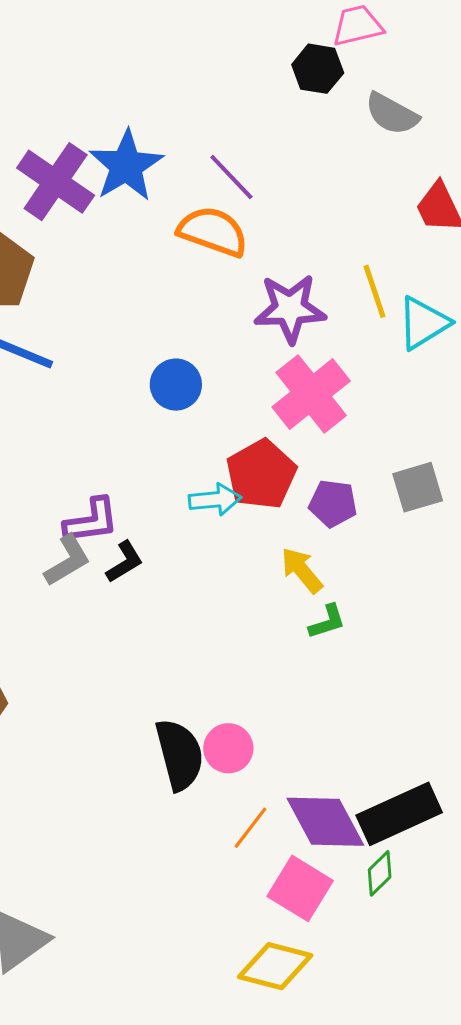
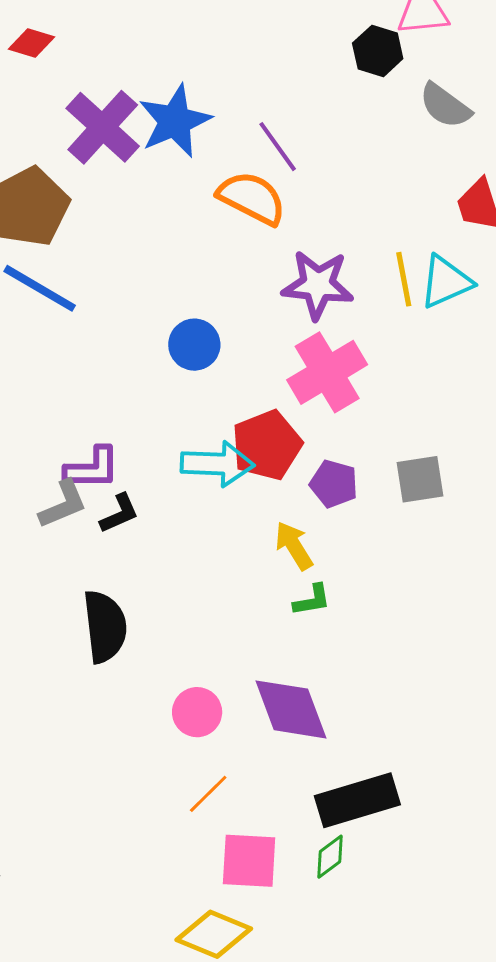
cyan triangle: (423, 323) -> (446, 282), moved
cyan arrow: (215, 500) -> (217, 464), size x1.4
black semicircle: (180, 755) -> (105, 626), moved
purple diamond: (325, 822) -> (291, 709), moved
pink square: (300, 888) -> (249, 861), turned -36

